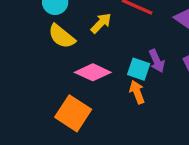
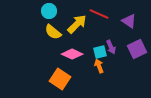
yellow arrow: (101, 23) -> (77, 24), size x1.5
cyan square: (139, 69) -> (100, 52), turned -32

